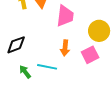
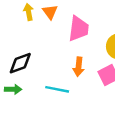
green arrow: (25, 72) -> (13, 89), moved, turned 128

